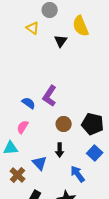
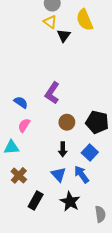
yellow triangle: (33, 28) -> (50, 22), moved
blue semicircle: (29, 103) -> (21, 102), moved
blue square: (95, 153) -> (90, 153), moved
blue triangle: (40, 163) -> (59, 174), moved

